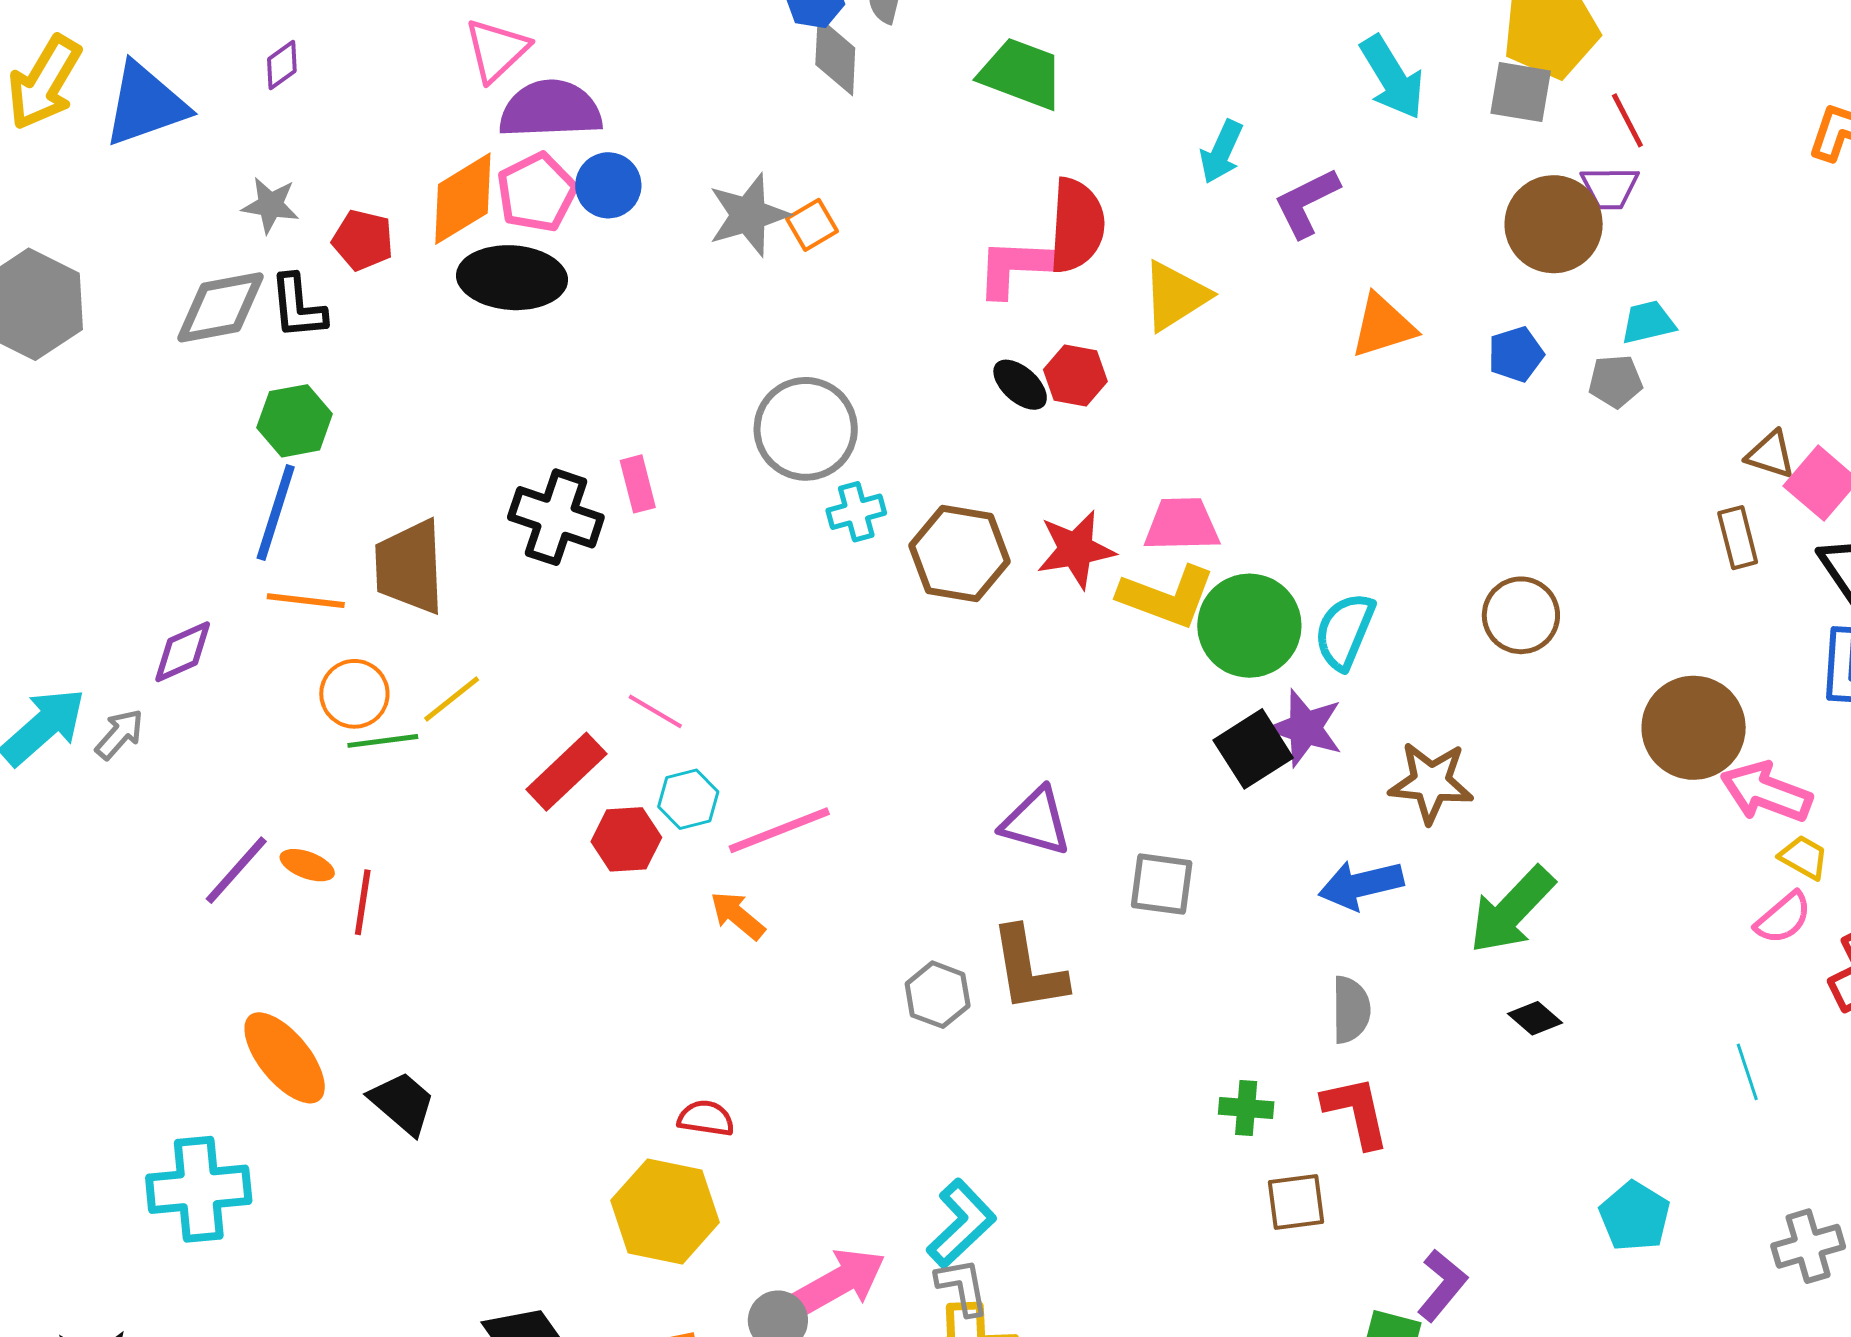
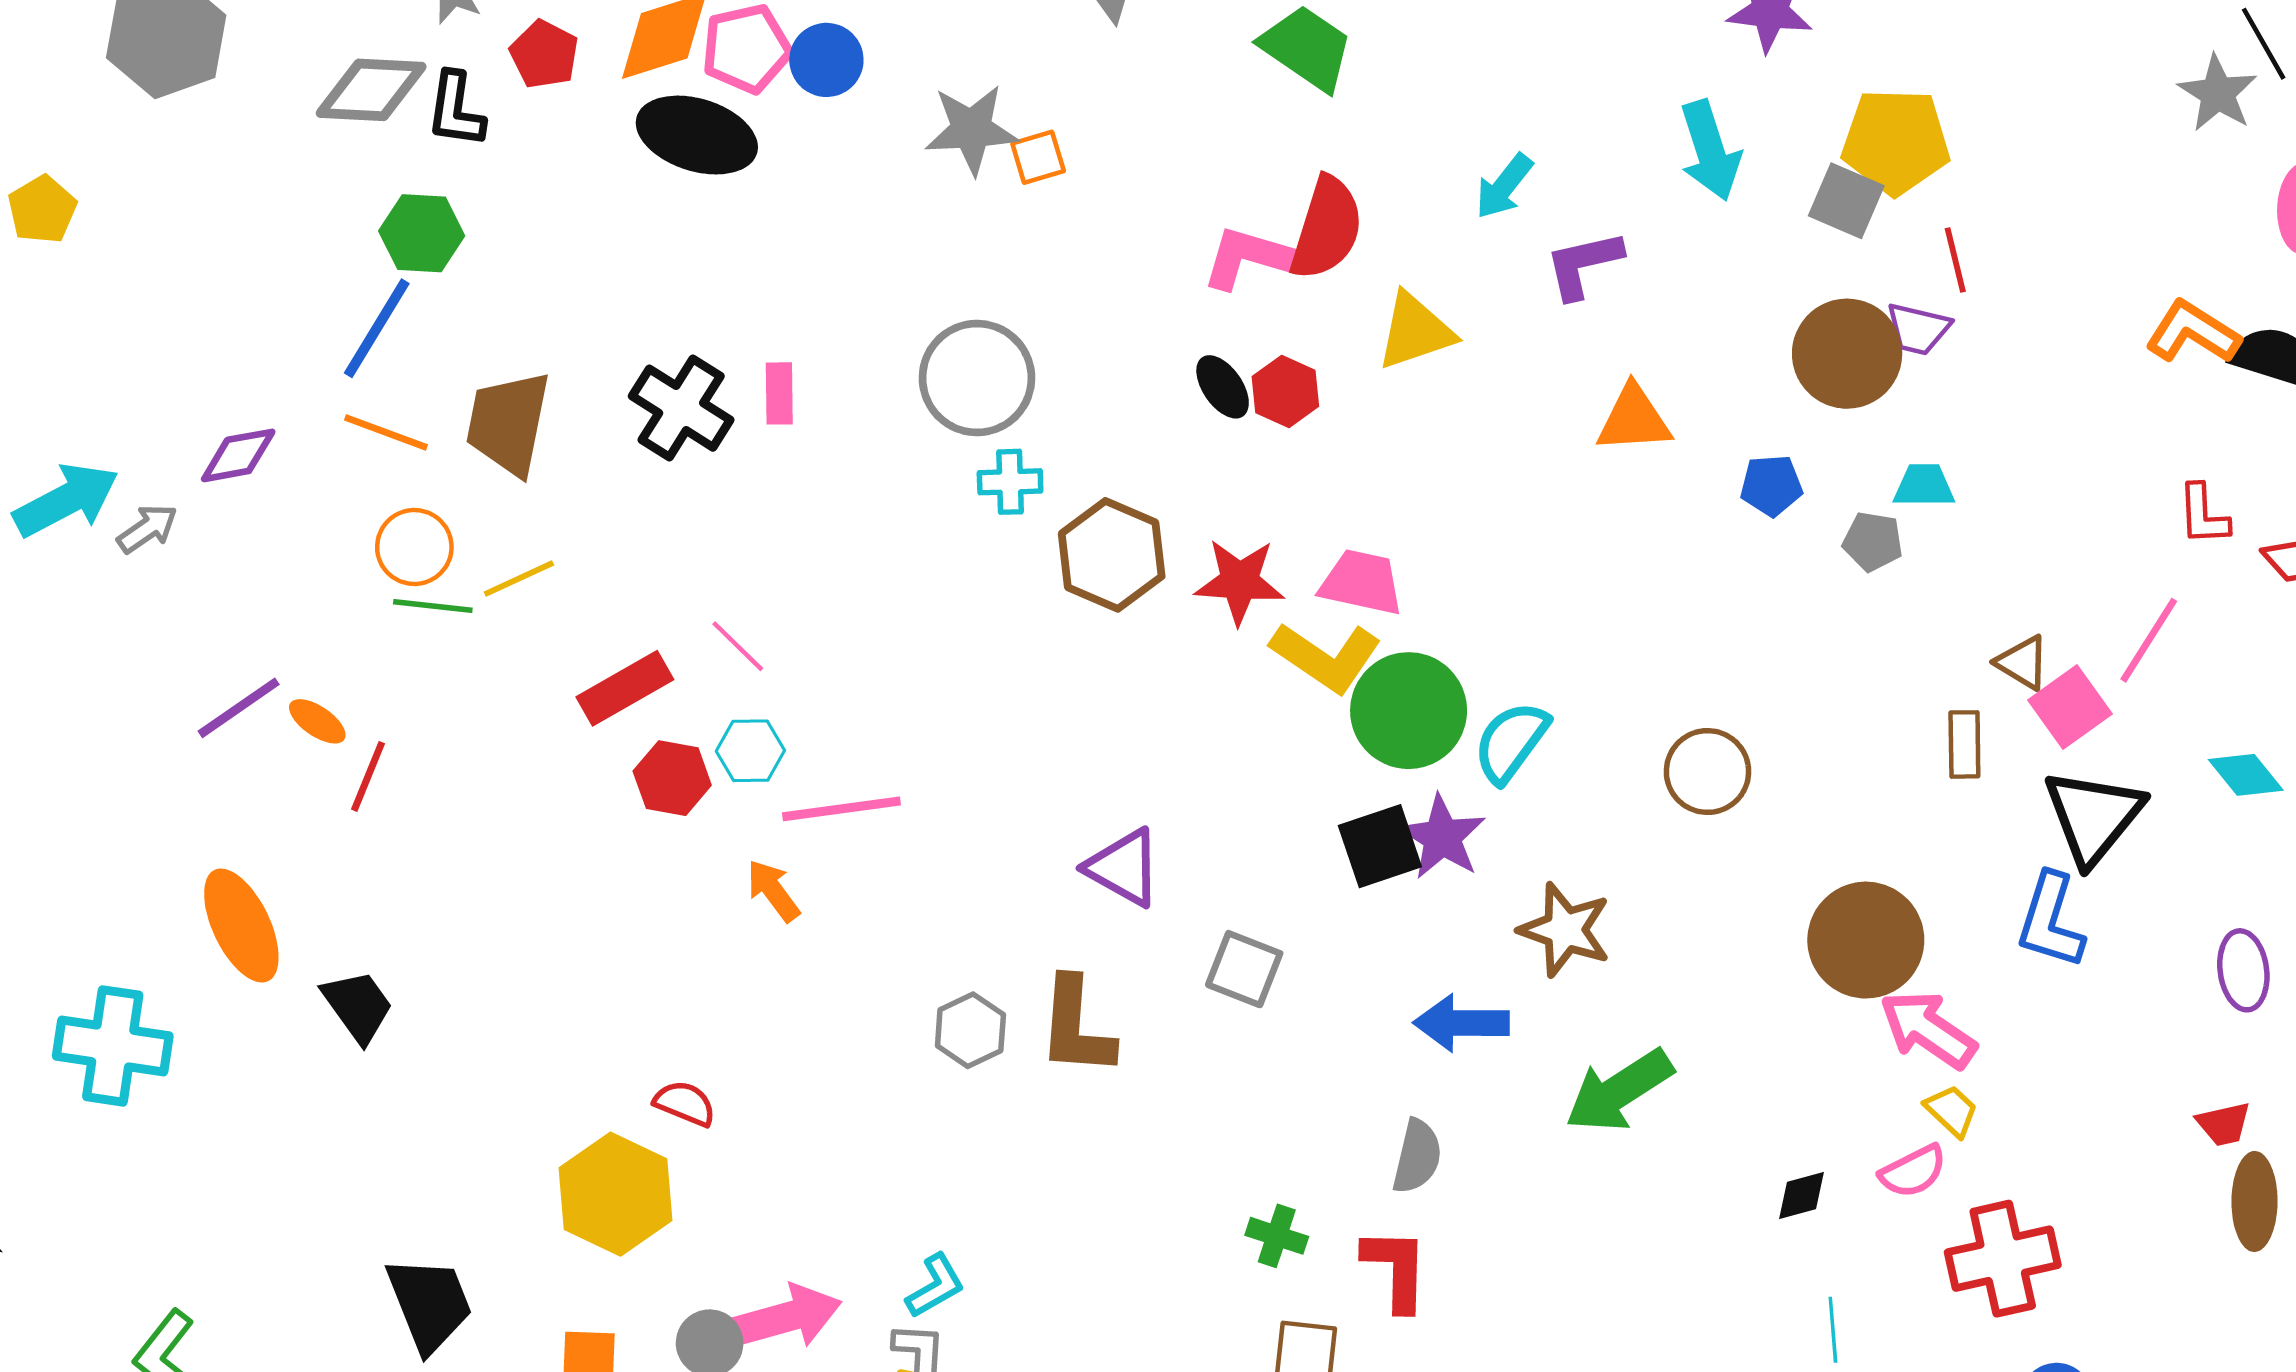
black diamond: (1535, 1018) -> (1801, 1196), moved, turned -70
cyan L-shape: (961, 1223) -> (935, 1286), size x0.7

